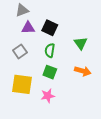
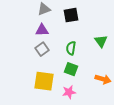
purple triangle: (28, 28) -> (42, 30), moved
black square: (50, 28) -> (71, 15), moved, turned -35
orange arrow: (83, 71) -> (103, 79), moved

